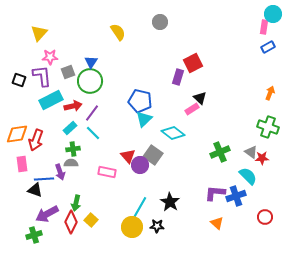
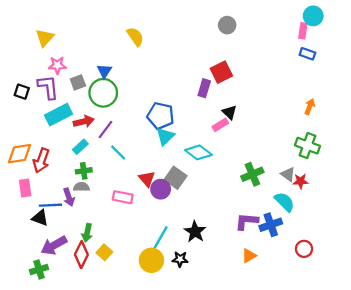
gray circle: (160, 22) -> (227, 25), moved
blue rectangle: (268, 47) -> (307, 54), turned 48
cyan line: (93, 133) -> (118, 152), moved
orange triangle: (217, 223) -> (249, 256), turned 48

